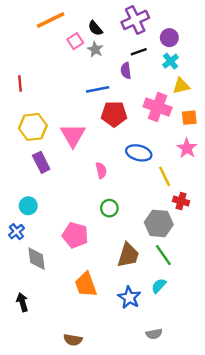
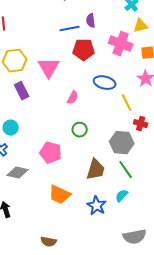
purple semicircle: (126, 71) -> (91, 21), moved
pink semicircle: (101, 170) -> (73, 98), turned 40
gray diamond: (36, 259) -> (18, 173), turned -70
orange trapezoid: (86, 285) -> (60, 195), turned -45
gray semicircle: (154, 334) -> (135, 237), moved, size x1.6

